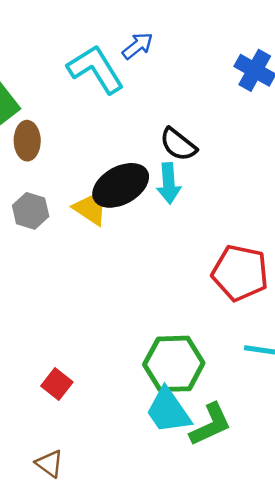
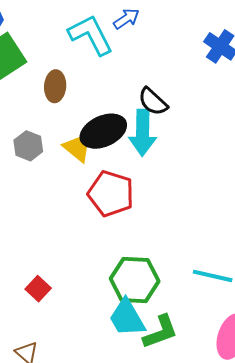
brown ellipse: (27, 141) -> (55, 86), moved
cyan arrow: (169, 183) -> (143, 133), size x1.4
red pentagon: (240, 273) -> (111, 194), moved

